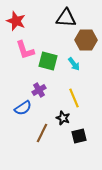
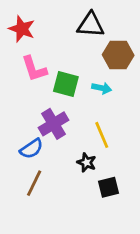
cyan arrow: (74, 64) -> (102, 88), turned -40
purple cross: (39, 90) -> (53, 124), size x1.5
brown line: (42, 133) -> (34, 183), moved

